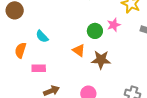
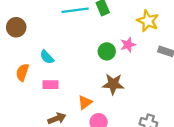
orange triangle: (79, 50) -> (85, 102), moved, turned 48
pink rectangle: (39, 68) -> (51, 85), moved

